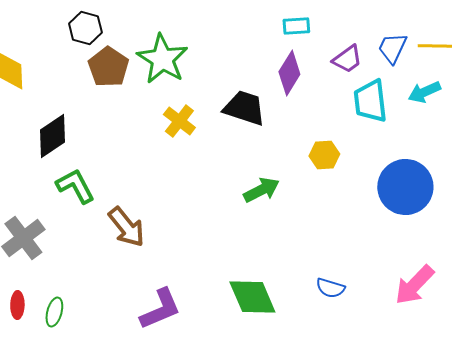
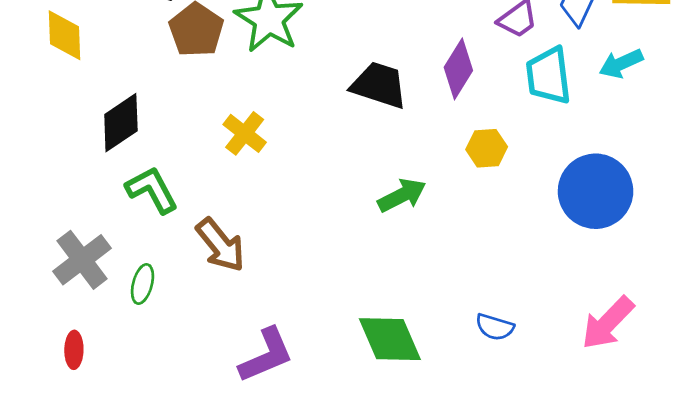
purple diamond: (289, 73) -> (458, 69), moved
yellow cross: (179, 121) -> (245, 133), moved
green ellipse: (54, 312) -> (142, 284), moved

